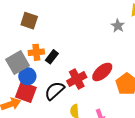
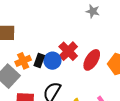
blue circle: (27, 76) -> (52, 61), moved
red cross: (77, 79) -> (68, 51), moved

